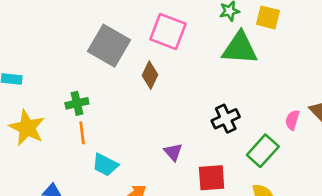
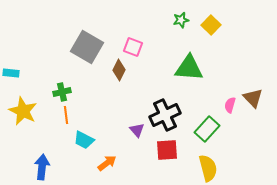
yellow square: (268, 17) -> (211, 25), turned 30
pink square: (168, 32) -> (133, 47), moved, size x0.7
green triangle: (240, 48) -> (189, 68), moved
black cross: (226, 119) -> (165, 115), moved, size x1.4

